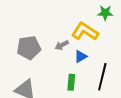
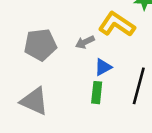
blue triangle: (81, 56) -> (103, 67), moved

